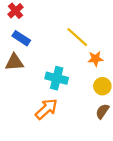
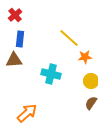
blue rectangle: (21, 38) -> (20, 39), turned 63
orange arrow: (46, 109) -> (27, 113), moved

